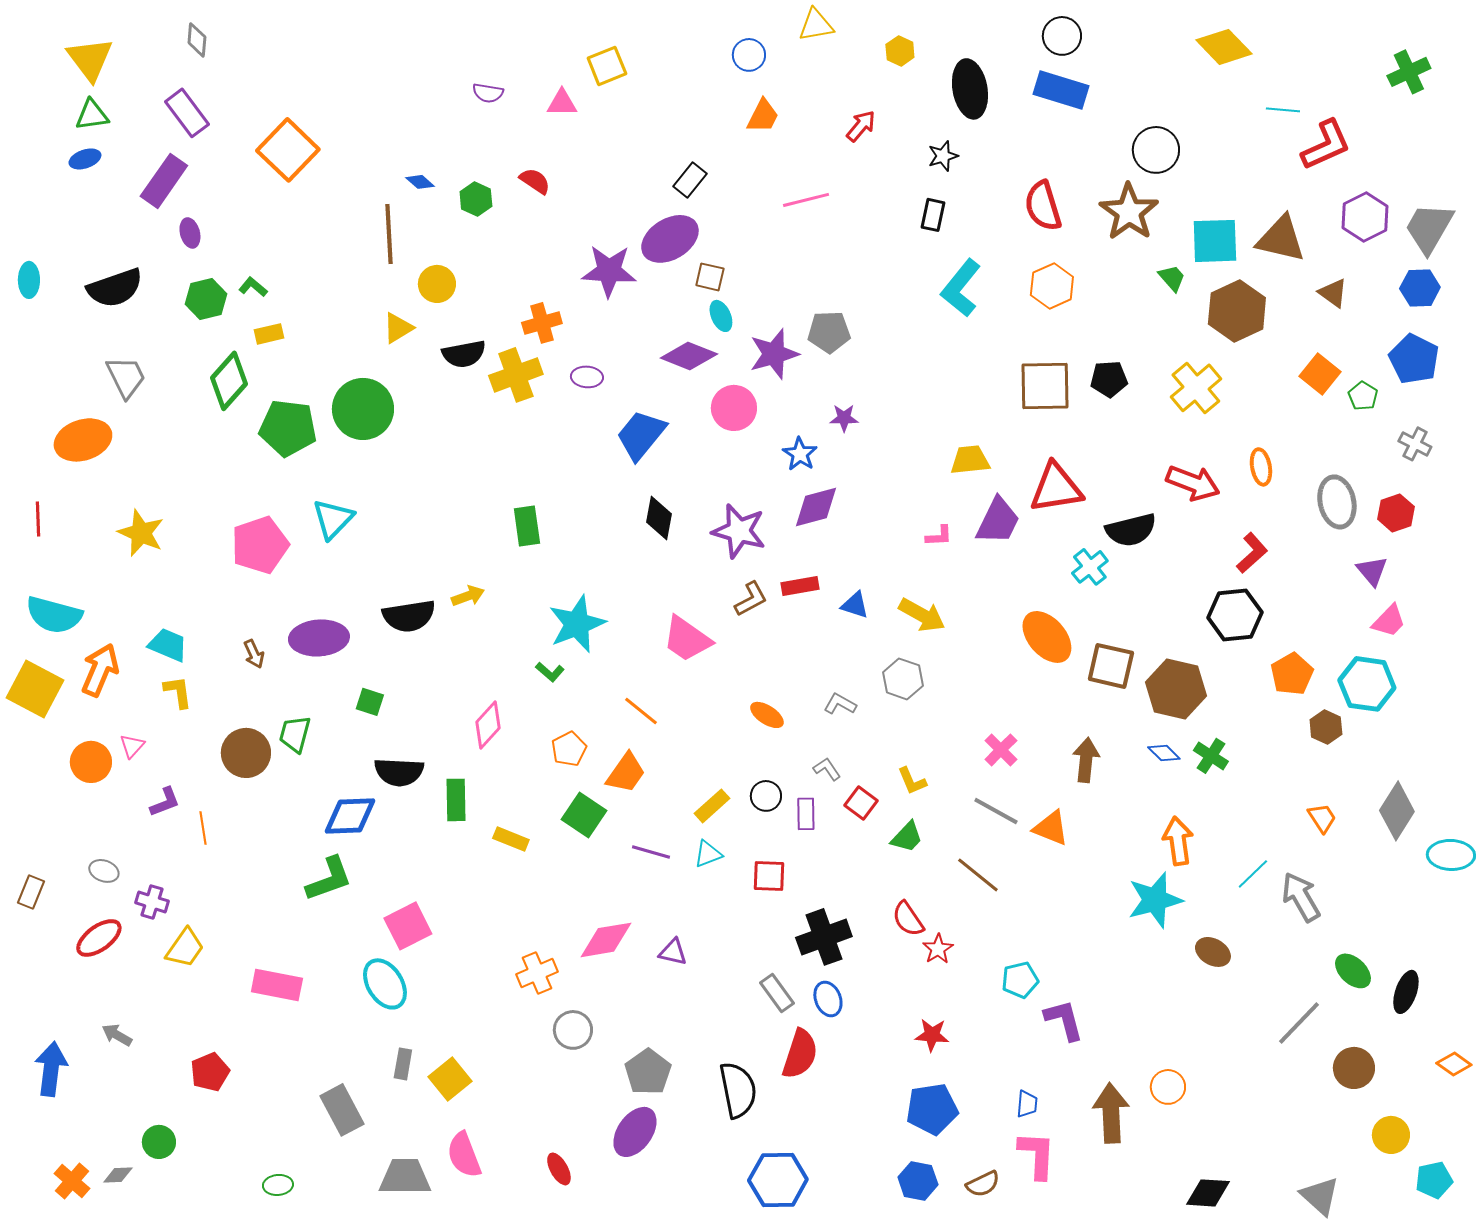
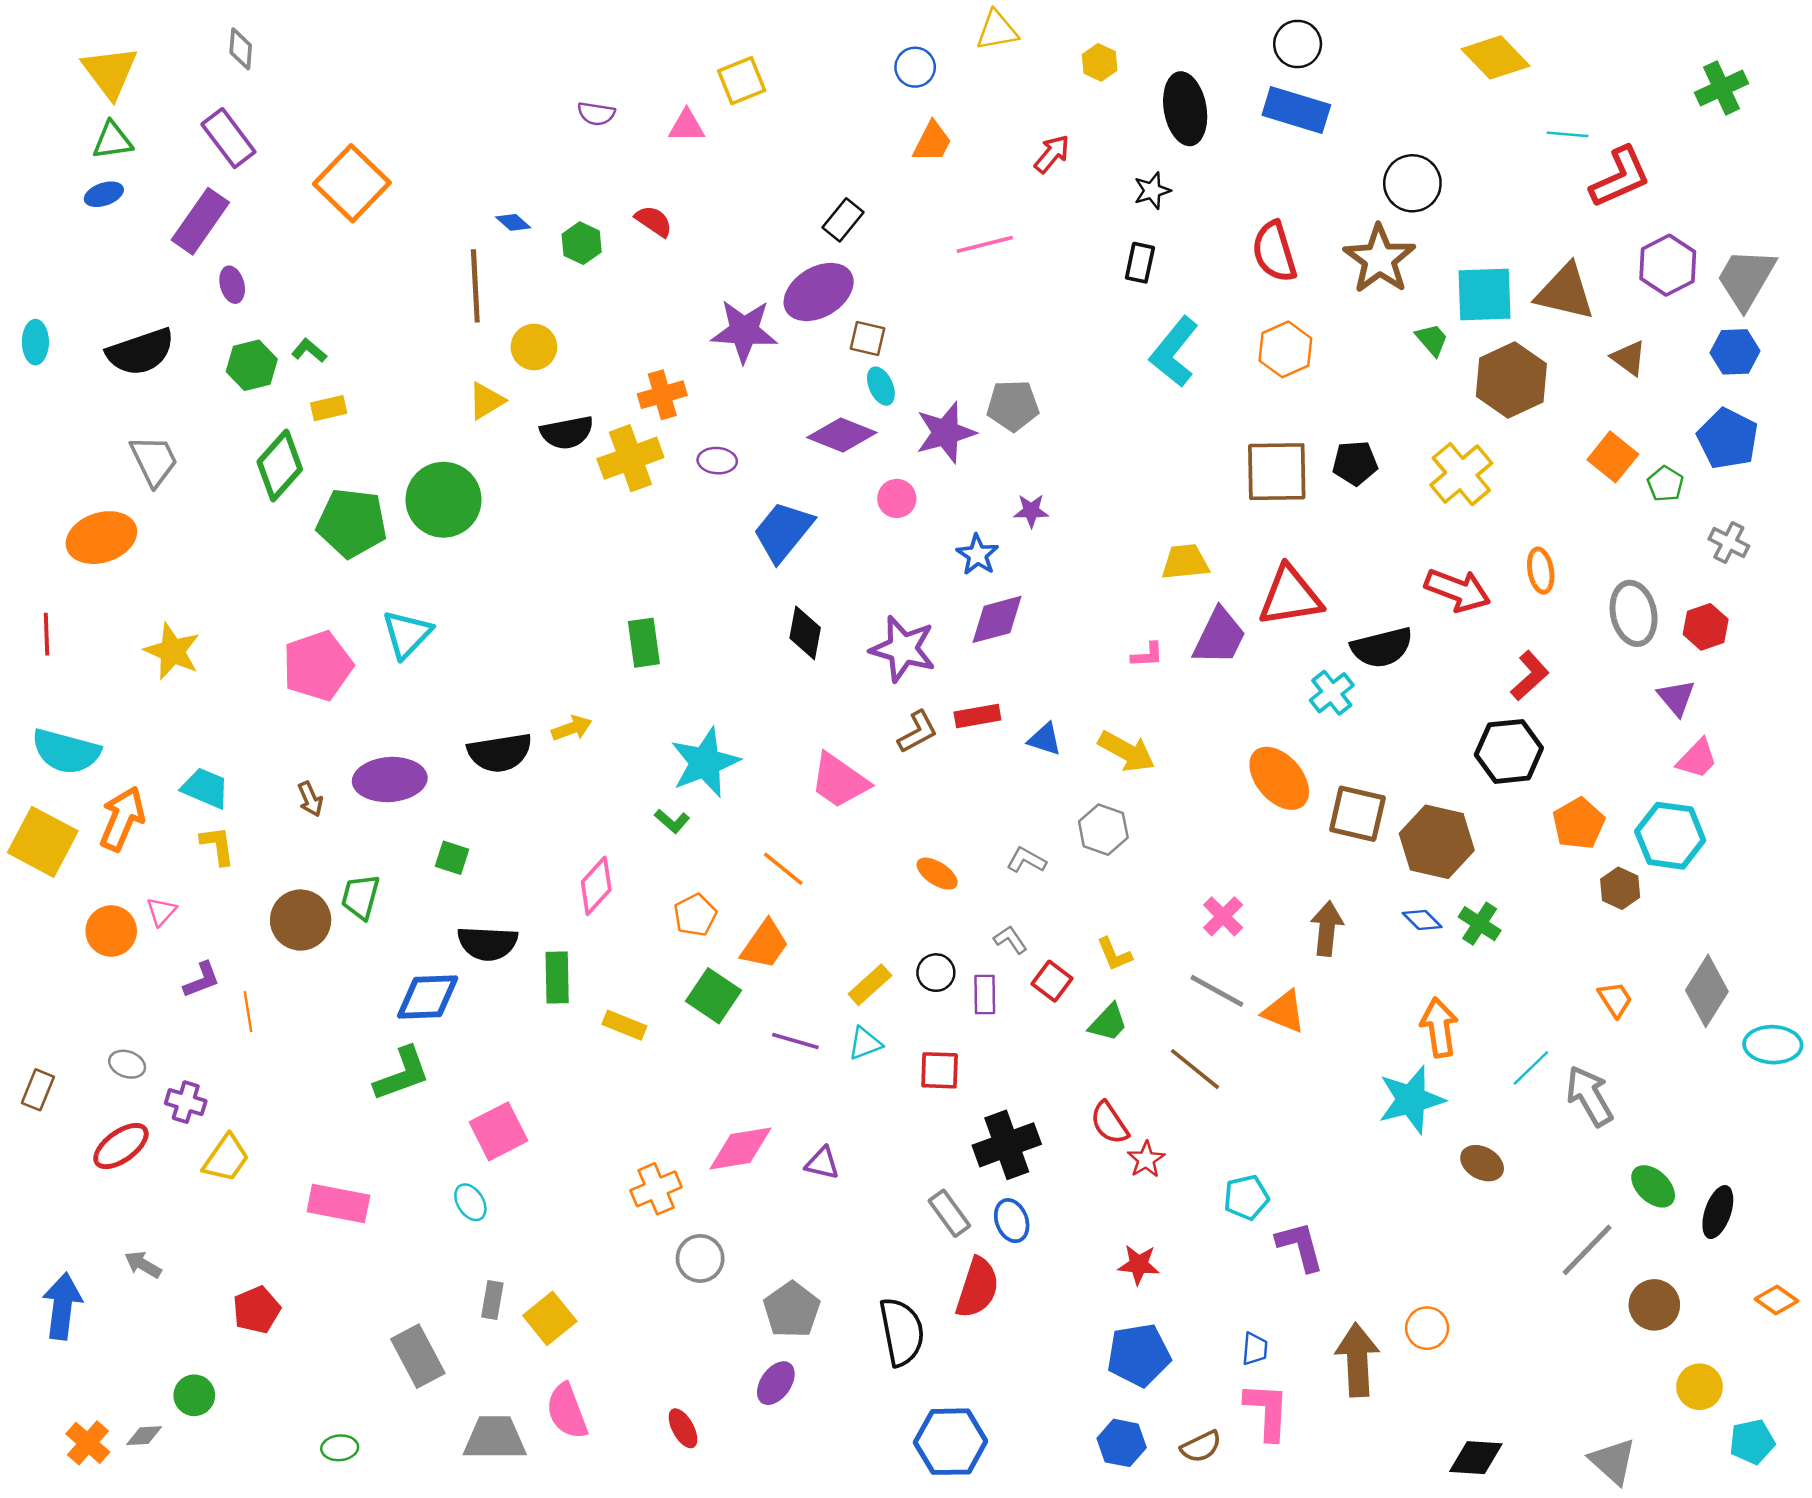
pink circle: (734, 408) -> (897, 498), size x0.7
cyan ellipse: (385, 984) -> (470, 1202), size x0.6
purple ellipse: (635, 1132) -> (776, 1383), size x0.7

